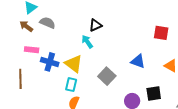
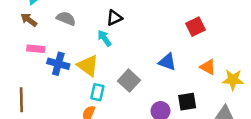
gray semicircle: (47, 23) -> (66, 18), moved
red square: (161, 33) -> (196, 27), turned -35
brown line: (20, 79) -> (21, 100), moved
cyan rectangle: (71, 85) -> (97, 92), moved

